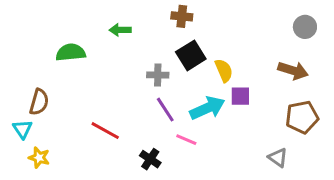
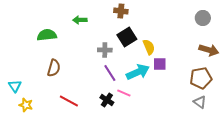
brown arrow: (293, 70) -> (209, 50), moved
brown semicircle: (39, 102) -> (54, 68), moved
red line: (105, 131) -> (69, 101), moved
gray triangle: (278, 158) -> (200, 102), moved
black cross: (150, 159) -> (107, 100), moved

